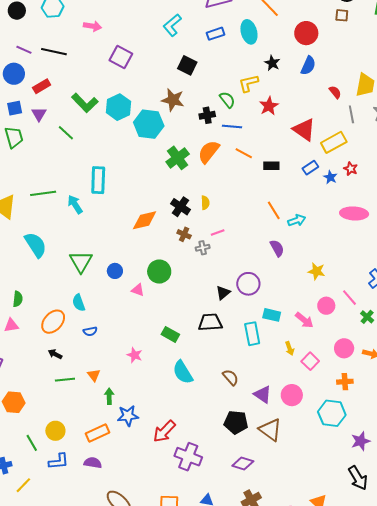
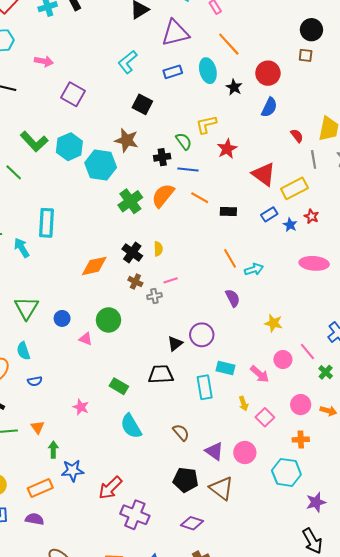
black star: (272, 63) -> (234, 87), moved

